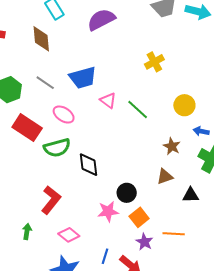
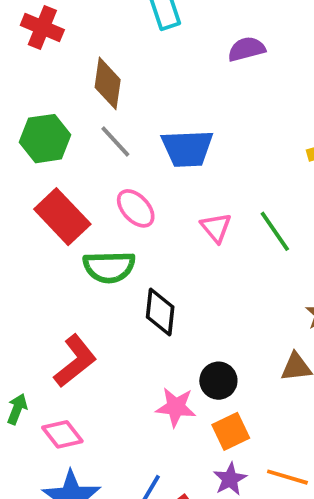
purple semicircle: (101, 20) -> (247, 49), size x0.7
brown diamond: (41, 39) -> (108, 83), moved
pink triangle: (108, 100) -> (216, 228), moved
pink diamond: (69, 235) -> (62, 434), moved

